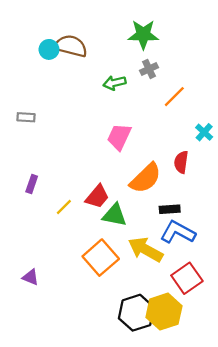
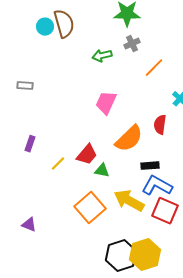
brown semicircle: (71, 46) -> (64, 24), turned 60
green triangle: (115, 215) -> (102, 171), size x0.7
red square: (187, 278) -> (165, 211), moved, turned -32

